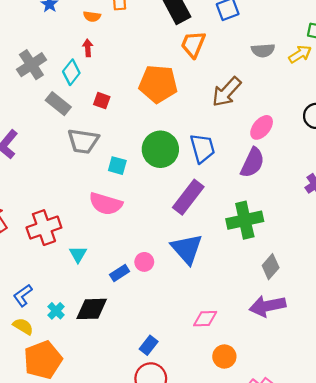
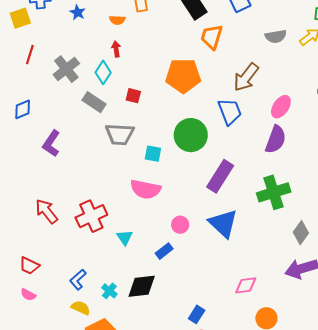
blue trapezoid: (202, 148) -> (230, 112), moved
pink circle: (144, 262) -> (180, 225), moved

